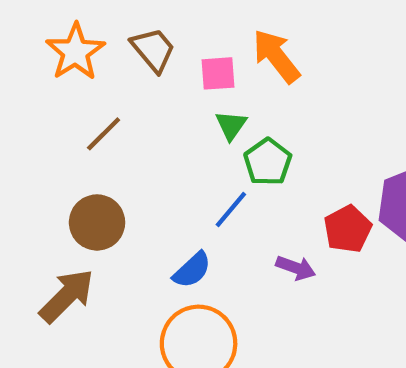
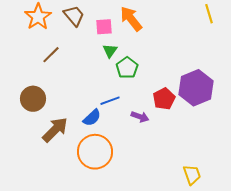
blue line: (231, 210) -> (110, 101), moved, turned 30
brown circle: (97, 222) -> (33, 99), moved
brown arrow: (67, 296) -> (55, 130), moved

